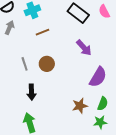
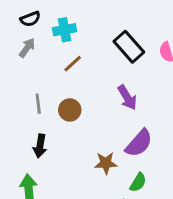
brown line: (42, 32) -> (73, 64), turned -32
brown star: (80, 106) -> (106, 163), moved

